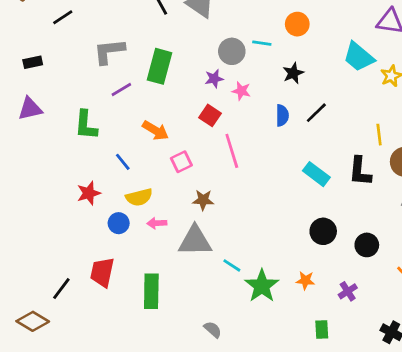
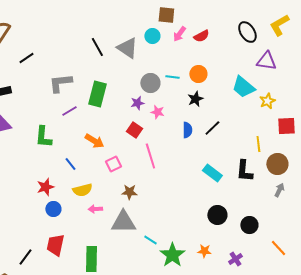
orange circle: (297, 24) -> (198, 74), moved
blue circle: (119, 223) -> (53, 209), moved

